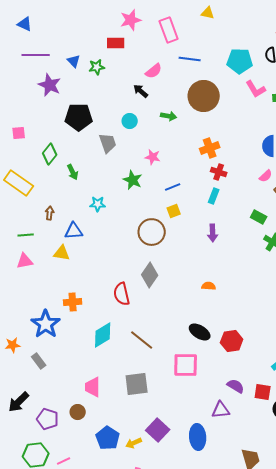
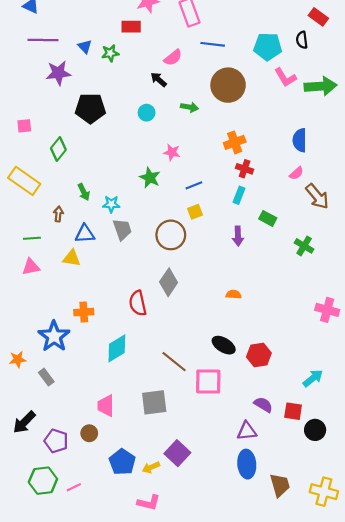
purple star: (50, 85) -> (58, 73), turned -30
gray trapezoid: (108, 143) -> (122, 229), moved
green arrow: (73, 172) -> (84, 192), moved
green rectangle: (259, 217) -> (268, 218), moved
brown line: (142, 340) -> (174, 362), moved
blue ellipse: (198, 437) -> (247, 464), moved

